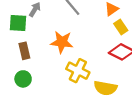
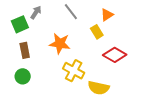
green square: (18, 23) -> (20, 24), turned -30
yellow rectangle: (121, 27) -> (97, 32), moved

